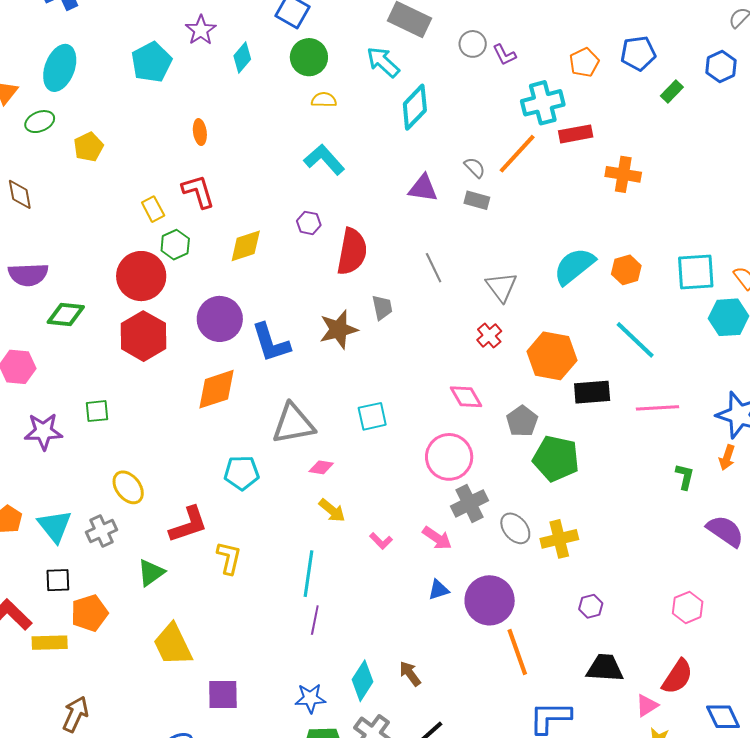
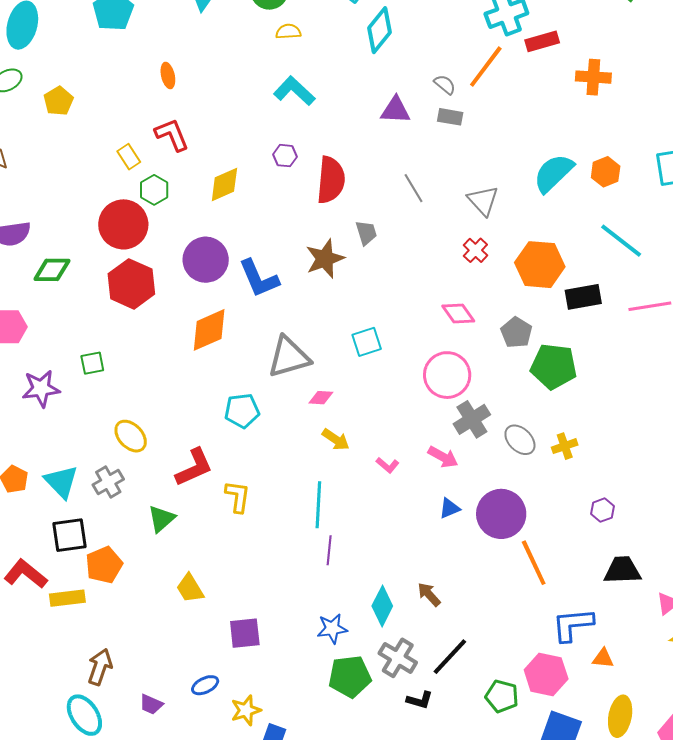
yellow cross: (559, 539) -> (565, 446), size x0.7
black square: (58, 580) -> (70, 535), size x1.4
yellow trapezoid: (173, 645) -> (190, 588), size x0.7

